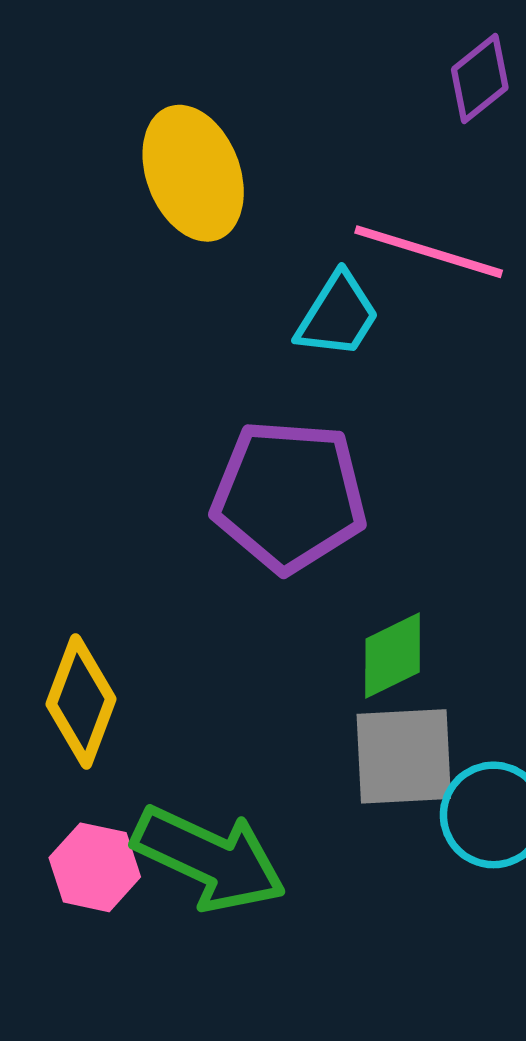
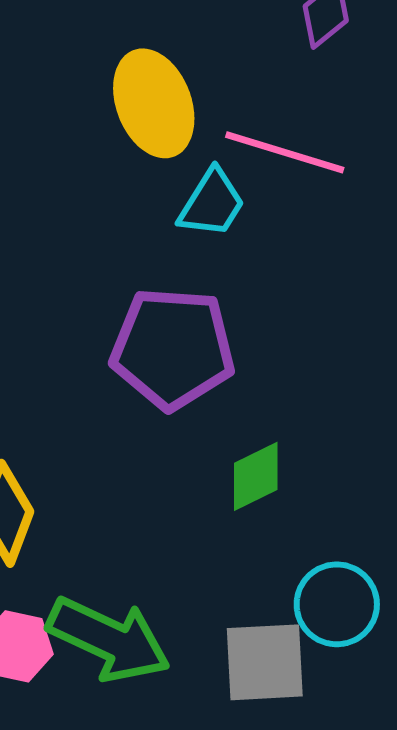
yellow ellipse: (193, 173) -> (154, 103), moved
gray square: (404, 756) -> (265, 662), moved

